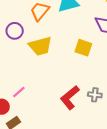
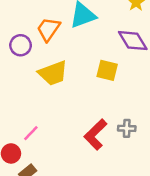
purple circle: (15, 31) -> (21, 45), moved

